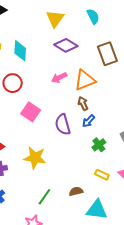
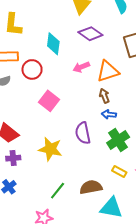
cyan diamond: (20, 51) -> (53, 44), moved
blue arrow: (88, 121) -> (109, 114), turned 48
purple semicircle: (63, 125) -> (83, 133), moved
green cross: (99, 145) -> (118, 140), size x1.5
brown semicircle: (76, 191) -> (91, 187), size x1.5

